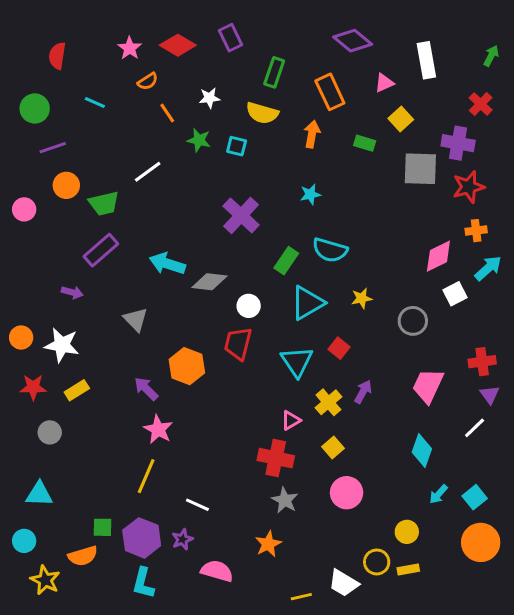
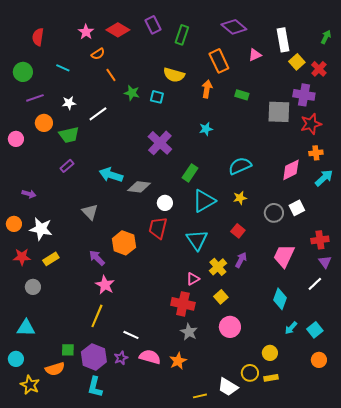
green rectangle: (274, 72) -> (182, 35), moved
white star: (209, 98) -> (69, 103), moved
yellow square: (401, 119) -> (297, 62), moved
purple rectangle: (101, 250) -> (67, 166), size x0.6
cyan semicircle: (330, 250) -> (240, 166), moved, turned 140
purple arrow: (72, 292) -> (29, 194), moved
white square: (455, 294) -> (297, 208), moved
red square: (339, 348) -> (238, 231), moved
orange circle: (481, 542) -> (319, 360), size x0.6
pink semicircle: (217, 571) -> (150, 357), moved

